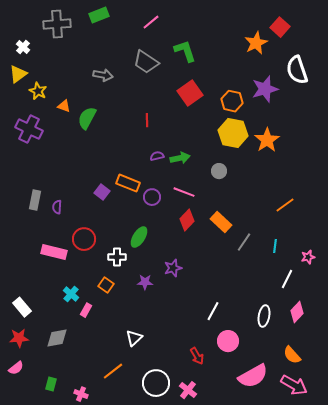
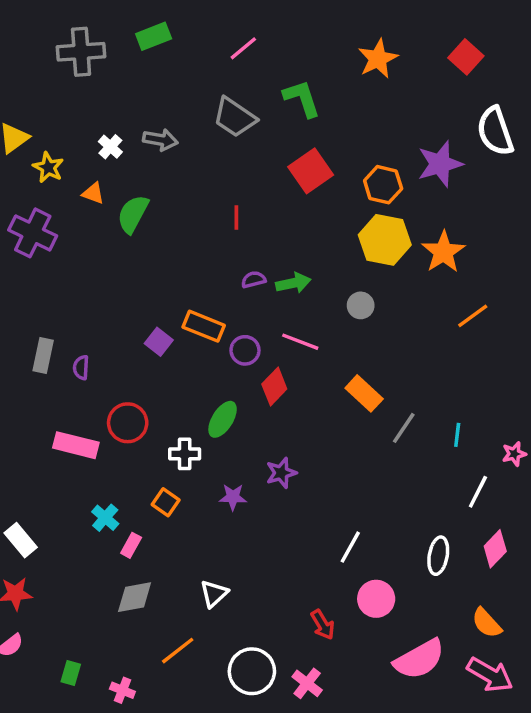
orange star: (256, 43) -> (378, 59), moved
white cross: (23, 47) -> (110, 147), moved
orange line: (285, 205) -> (473, 316), moved
red diamond: (187, 220) -> (274, 387), moved
gray diamond: (57, 338) -> (135, 597), moved

